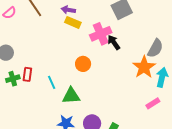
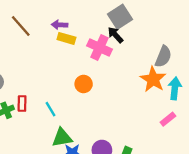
pink cross: (101, 34) -> (99, 47), turned -35
black arrow: (114, 42) -> (115, 35), moved
green triangle: (71, 96) -> (62, 138), moved

